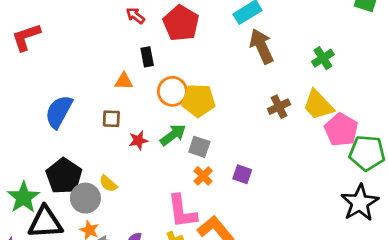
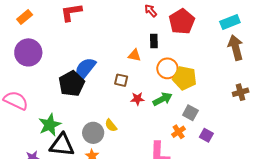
gray square: (199, 147) -> (190, 113), moved
black pentagon: (64, 176) -> (72, 84), moved

